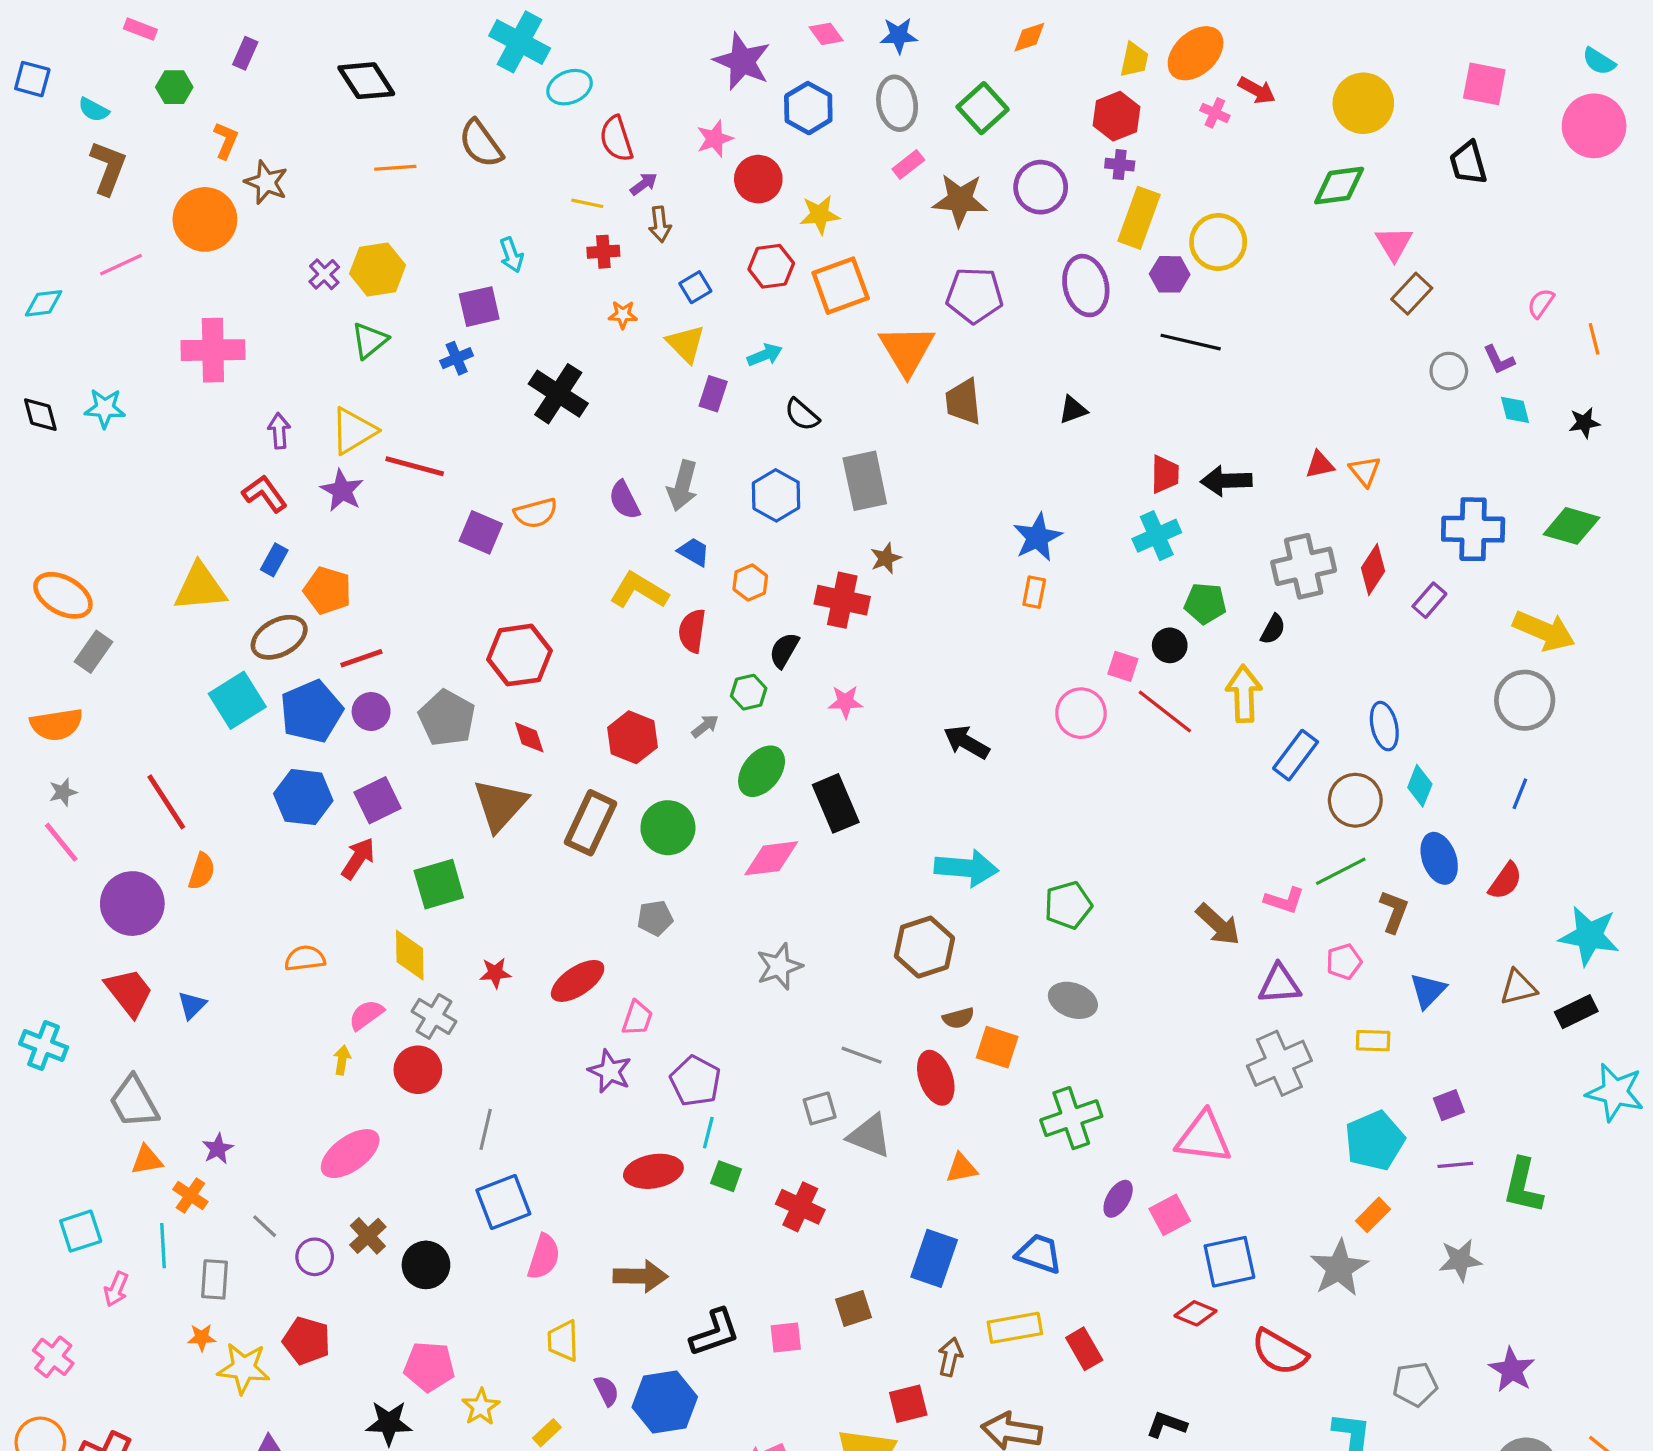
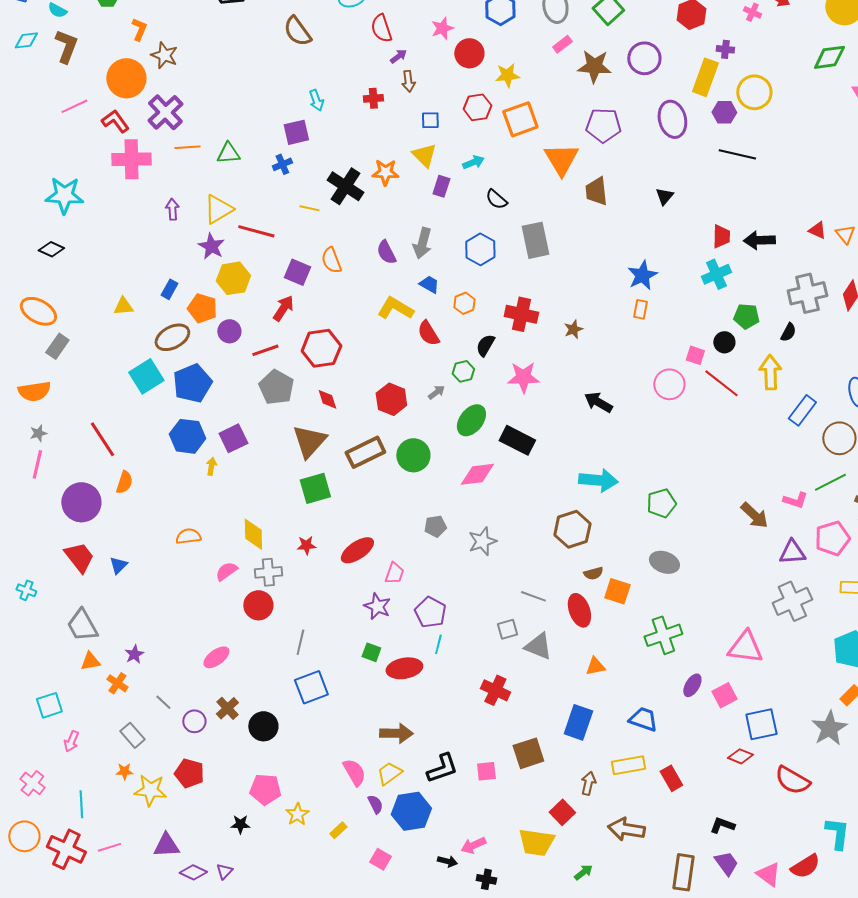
purple cross: (1120, 165) -> (725, 49), moved
orange line: (395, 168) -> (187, 147), moved
yellow line: (587, 203) -> (309, 208), moved
yellow hexagon: (378, 269) -> (233, 278), moved
purple cross: (324, 274) -> (165, 112), moved, size x1.8
blue square: (695, 287) -> (430, 120), turned 30
cyan diamond: (44, 303) -> (26, 40), moved
orange star: (623, 315) -> (385, 172), moved, size x1.5
green triangle: (369, 340) -> (228, 153), turned 35
cyan star: (105, 408) -> (64, 195), size x1.5
black triangle: (1073, 410) -> (664, 196), turned -30
black diamond: (40, 415) -> (51, 249), moved, turned -50
red triangle: (1320, 465) -> (817, 230), turned 36
red L-shape: (265, 494) -> (115, 121), moved
orange semicircle: (536, 513) -> (331, 260), turned 84
brown star: (886, 558) -> (573, 329), moved
yellow triangle: (200, 587) -> (123, 306), size x0.6
red semicircle: (692, 631) -> (428, 333), turned -40
red line: (361, 658) -> (265, 350), moved
pink star: (845, 702) -> (523, 377), size x1.5
purple circle: (371, 712) -> (229, 331), moved
black rectangle: (836, 803) -> (517, 440), turned -40
brown rectangle: (591, 823) -> (365, 452), turned 39
pink line: (61, 842) -> (37, 464), turned 52
red arrow: (358, 858) -> (283, 308), moved
green square: (439, 884) -> (315, 488), moved
gray pentagon: (655, 918) -> (435, 526), moved
pink pentagon: (1344, 962) -> (832, 538), size x1.6
gray cross: (434, 1016) -> (268, 572), turned -36
cyan cross: (44, 1045) -> (26, 590), size x0.7
yellow arrow: (342, 1060) -> (211, 466), moved
pink ellipse: (350, 1154) -> (216, 657), size x0.7
green square: (726, 1176) -> (371, 652), moved
cyan line: (163, 1246) -> (81, 804), moved
pink semicircle: (544, 1257) -> (354, 772), moved, turned -48
gray rectangle: (215, 1279) -> (132, 735), turned -45
brown square: (853, 1308) -> (528, 753), size x1.4
yellow trapezoid: (563, 1341) -> (389, 773), moved, turned 56
red square: (908, 1404) -> (562, 812), turned -30
black star: (389, 1423) -> (240, 824), size x0.7

